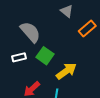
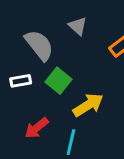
gray triangle: (67, 11) -> (78, 26), moved

